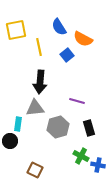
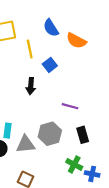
blue square: (67, 55) -> (50, 65), moved
black arrow: (40, 82) -> (31, 86), size x0.7
gray triangle: (35, 108) -> (25, 144), moved

